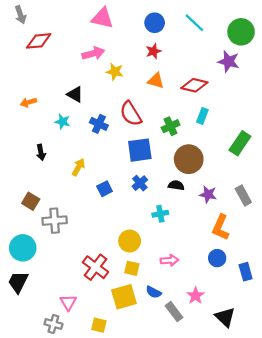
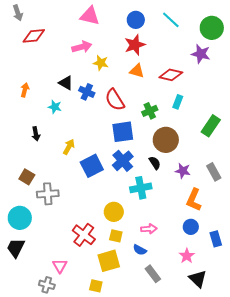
red star: (153, 51) -> (135, 45), size x1.5
orange arrow: (28, 102) -> (25, 90), turned 120
blue cross: (99, 124) -> (87, 92), moved
blue cross: (140, 183) -> (123, 161), size x1.5
black semicircle: (176, 185) -> (155, 163), turned 48
blue square: (105, 189) -> (92, 166), size x1.6
cyan cross: (160, 214) -> (141, 188), size x1.5
blue semicircle: (153, 292) -> (140, 250), moved
pink star: (196, 296) -> (187, 256), moved
yellow square: (99, 325) -> (96, 286), moved

